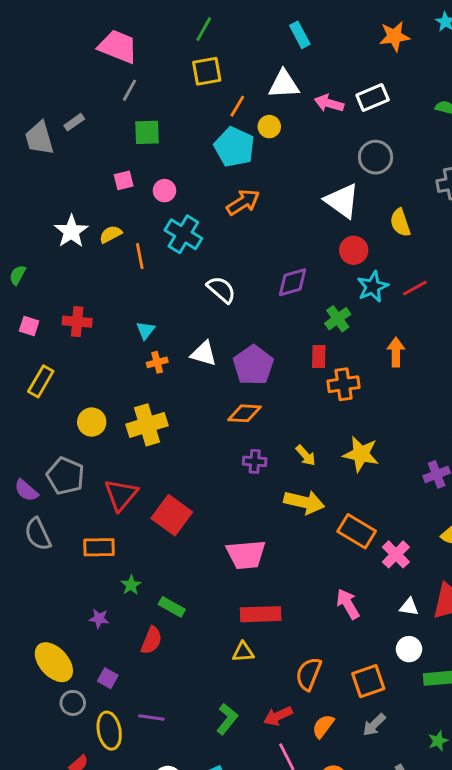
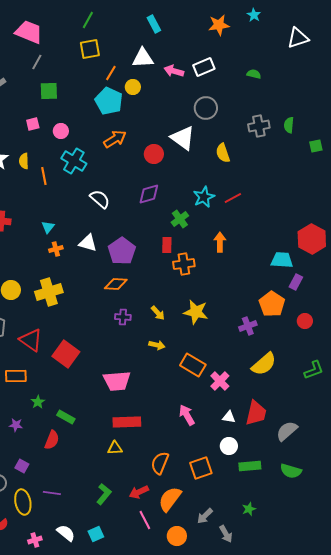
yellow semicircle: (111, 234) -> (24, 161), turned -63
red circle: (354, 250) -> (154, 154), moved
red triangle: (121, 495) -> (31, 340), turned -35
yellow arrow: (304, 502) -> (157, 345), size x0.6
gray arrow: (374, 725) -> (205, 516), moved
orange semicircle: (323, 726) -> (170, 499), size x1.5

